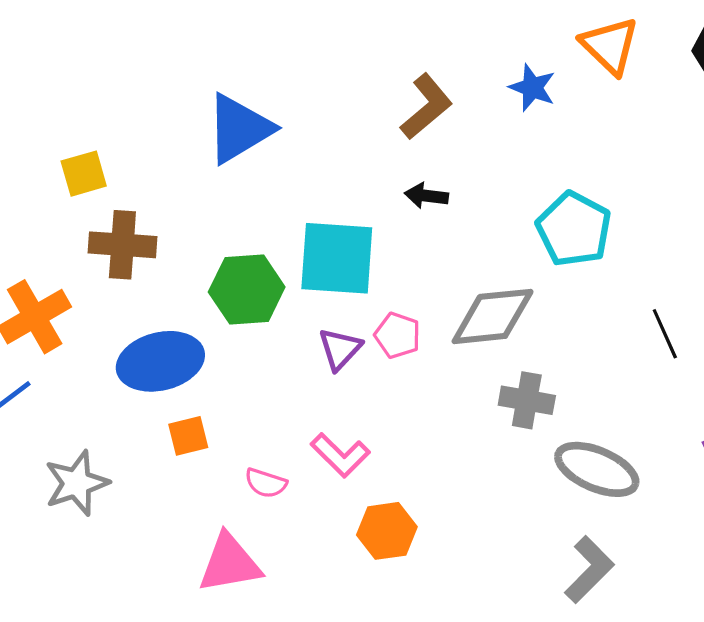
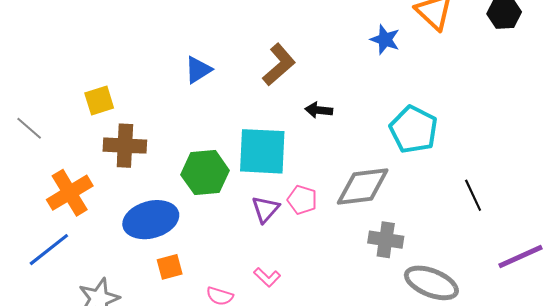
brown L-shape: (426, 107) -> (279, 65), moved
blue triangle: (239, 129) -> (198, 70), size x0.6
pink L-shape: (340, 455) -> (267, 277), size x0.7

